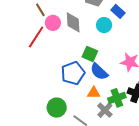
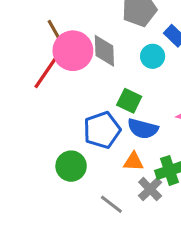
pink circle: (53, 23) -> (73, 51), size x1.6
blue semicircle: (99, 72) -> (143, 129), turned -30
green circle: (57, 108) -> (71, 166), moved

